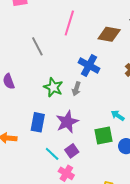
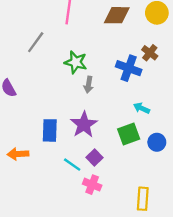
gray line: (37, 46) -> (36, 42), turned 72
blue cross: (89, 66) -> (129, 68), moved
green star: (53, 87) -> (76, 62), moved

